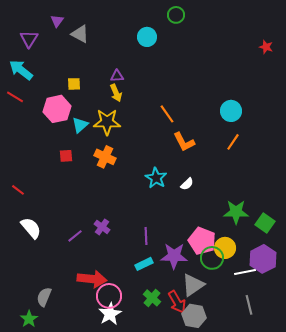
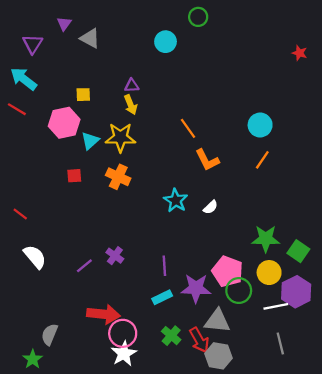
yellow circle: (225, 248) -> (269, 273), moved
gray triangle: (193, 285) -> (217, 321), turned 40

